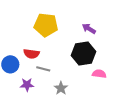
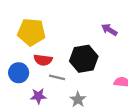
yellow pentagon: (46, 25) -> (31, 32), moved
black hexagon: (83, 54) -> (84, 59), moved

